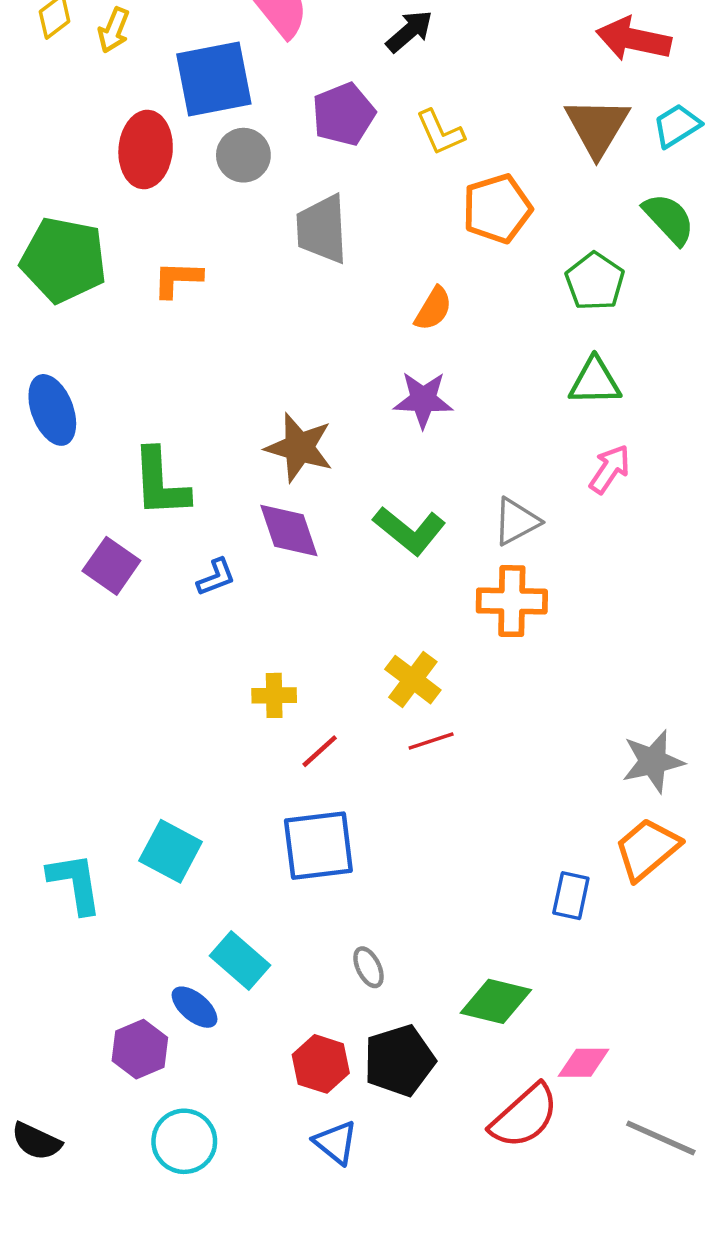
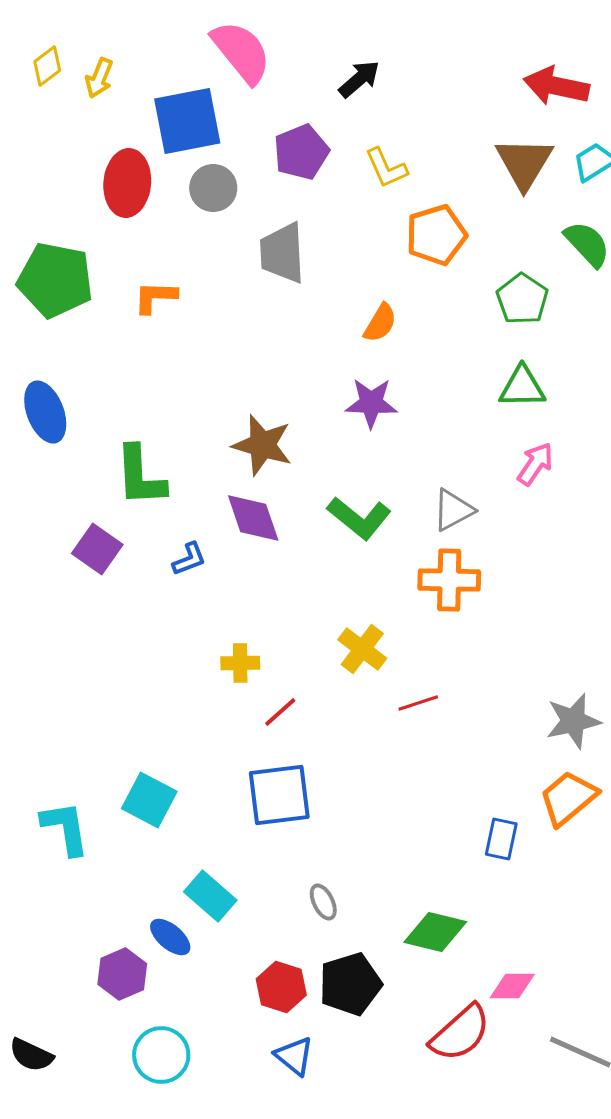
red line: (431, 741) -> (418, 703), moved

